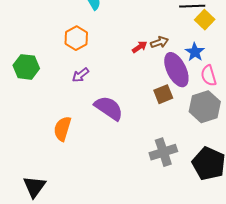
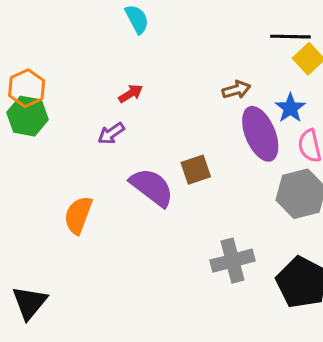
orange hexagon: (76, 38) -> (27, 88), moved
red arrow: (140, 47) -> (131, 94), moved
brown square: (163, 94) -> (196, 170), moved

